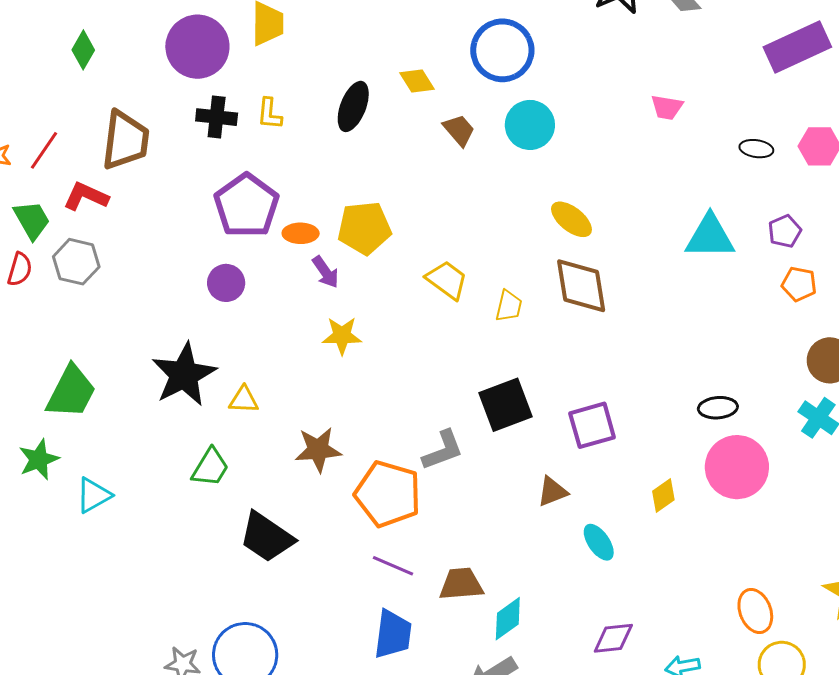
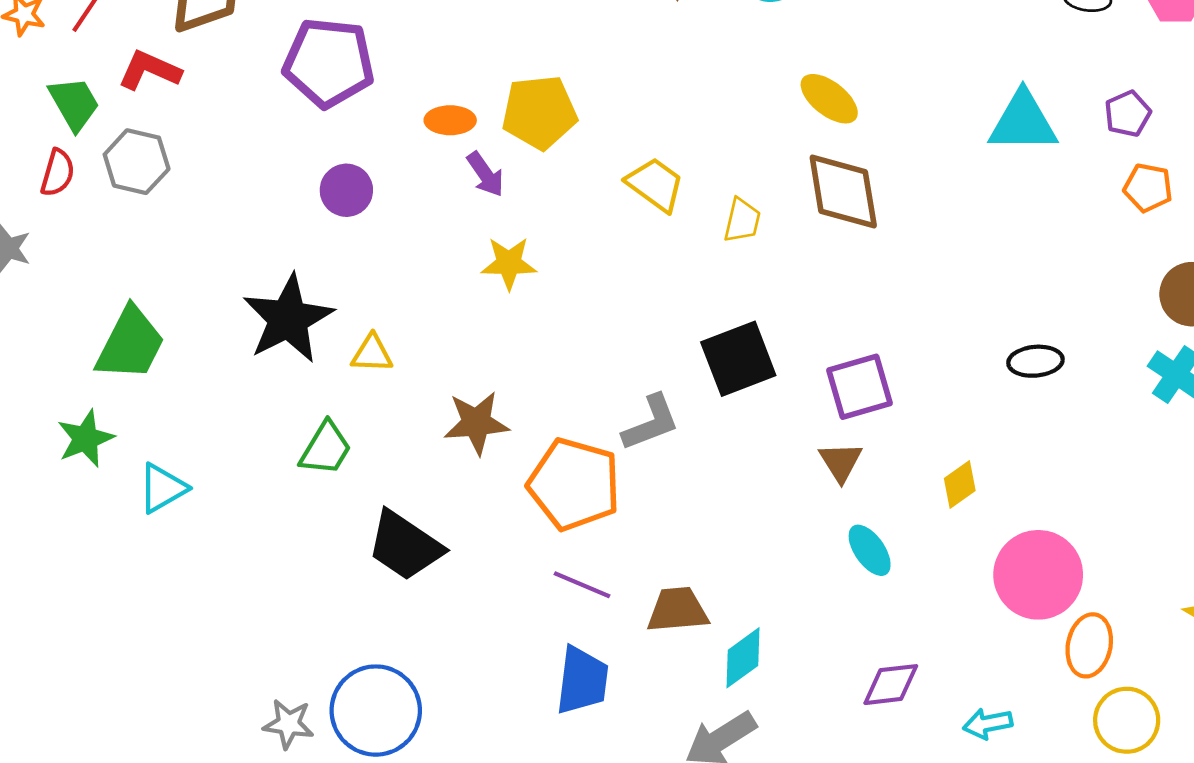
purple pentagon: (247, 206) -> (329, 63), moved, turned -30
pink circle: (737, 467) -> (1038, 575), moved
brown triangle: (552, 492) -> (841, 462), moved, turned -40
orange ellipse: (755, 611) -> (1089, 645), turned 33

